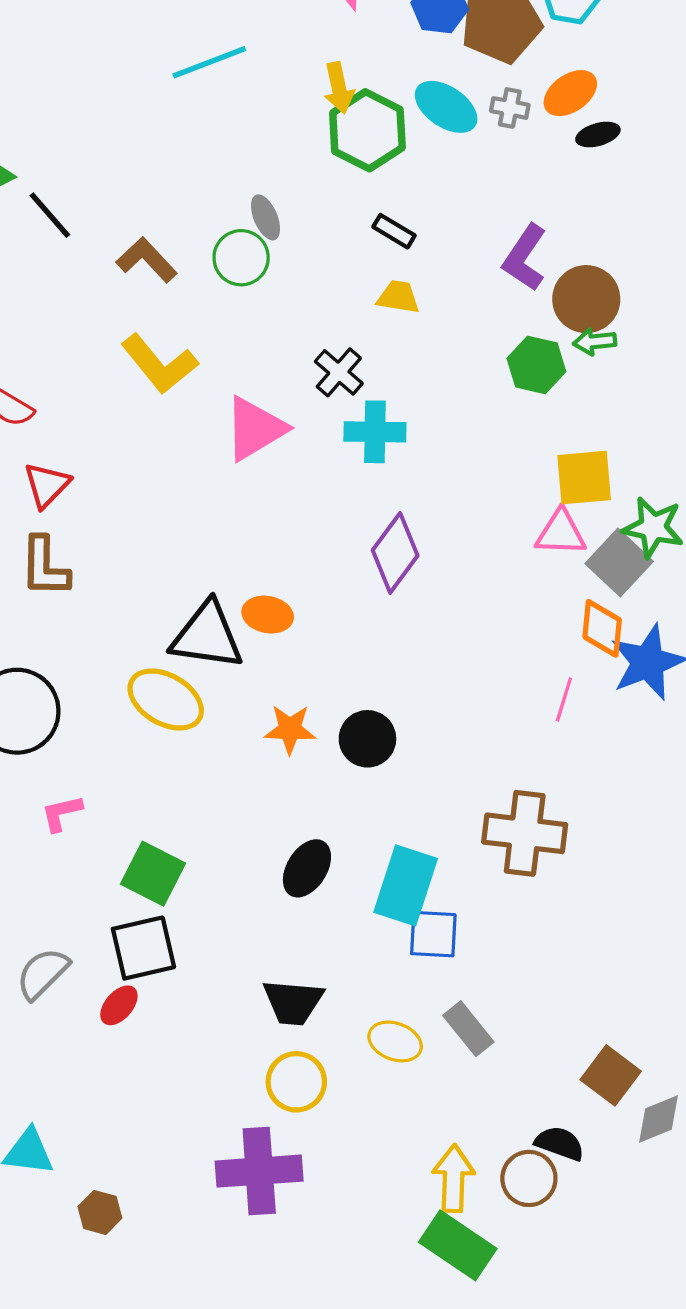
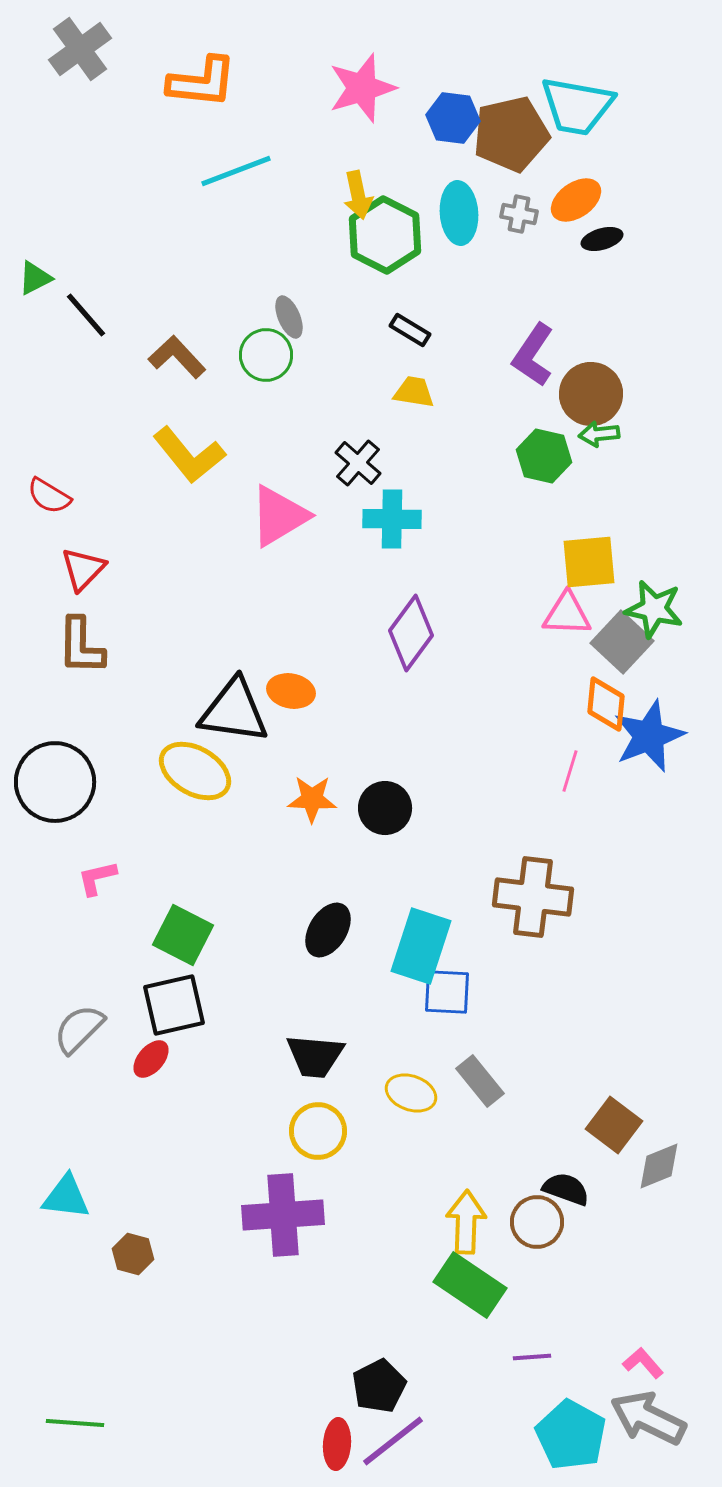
cyan ellipse: (446, 107) -> (459, 213), turned 52

